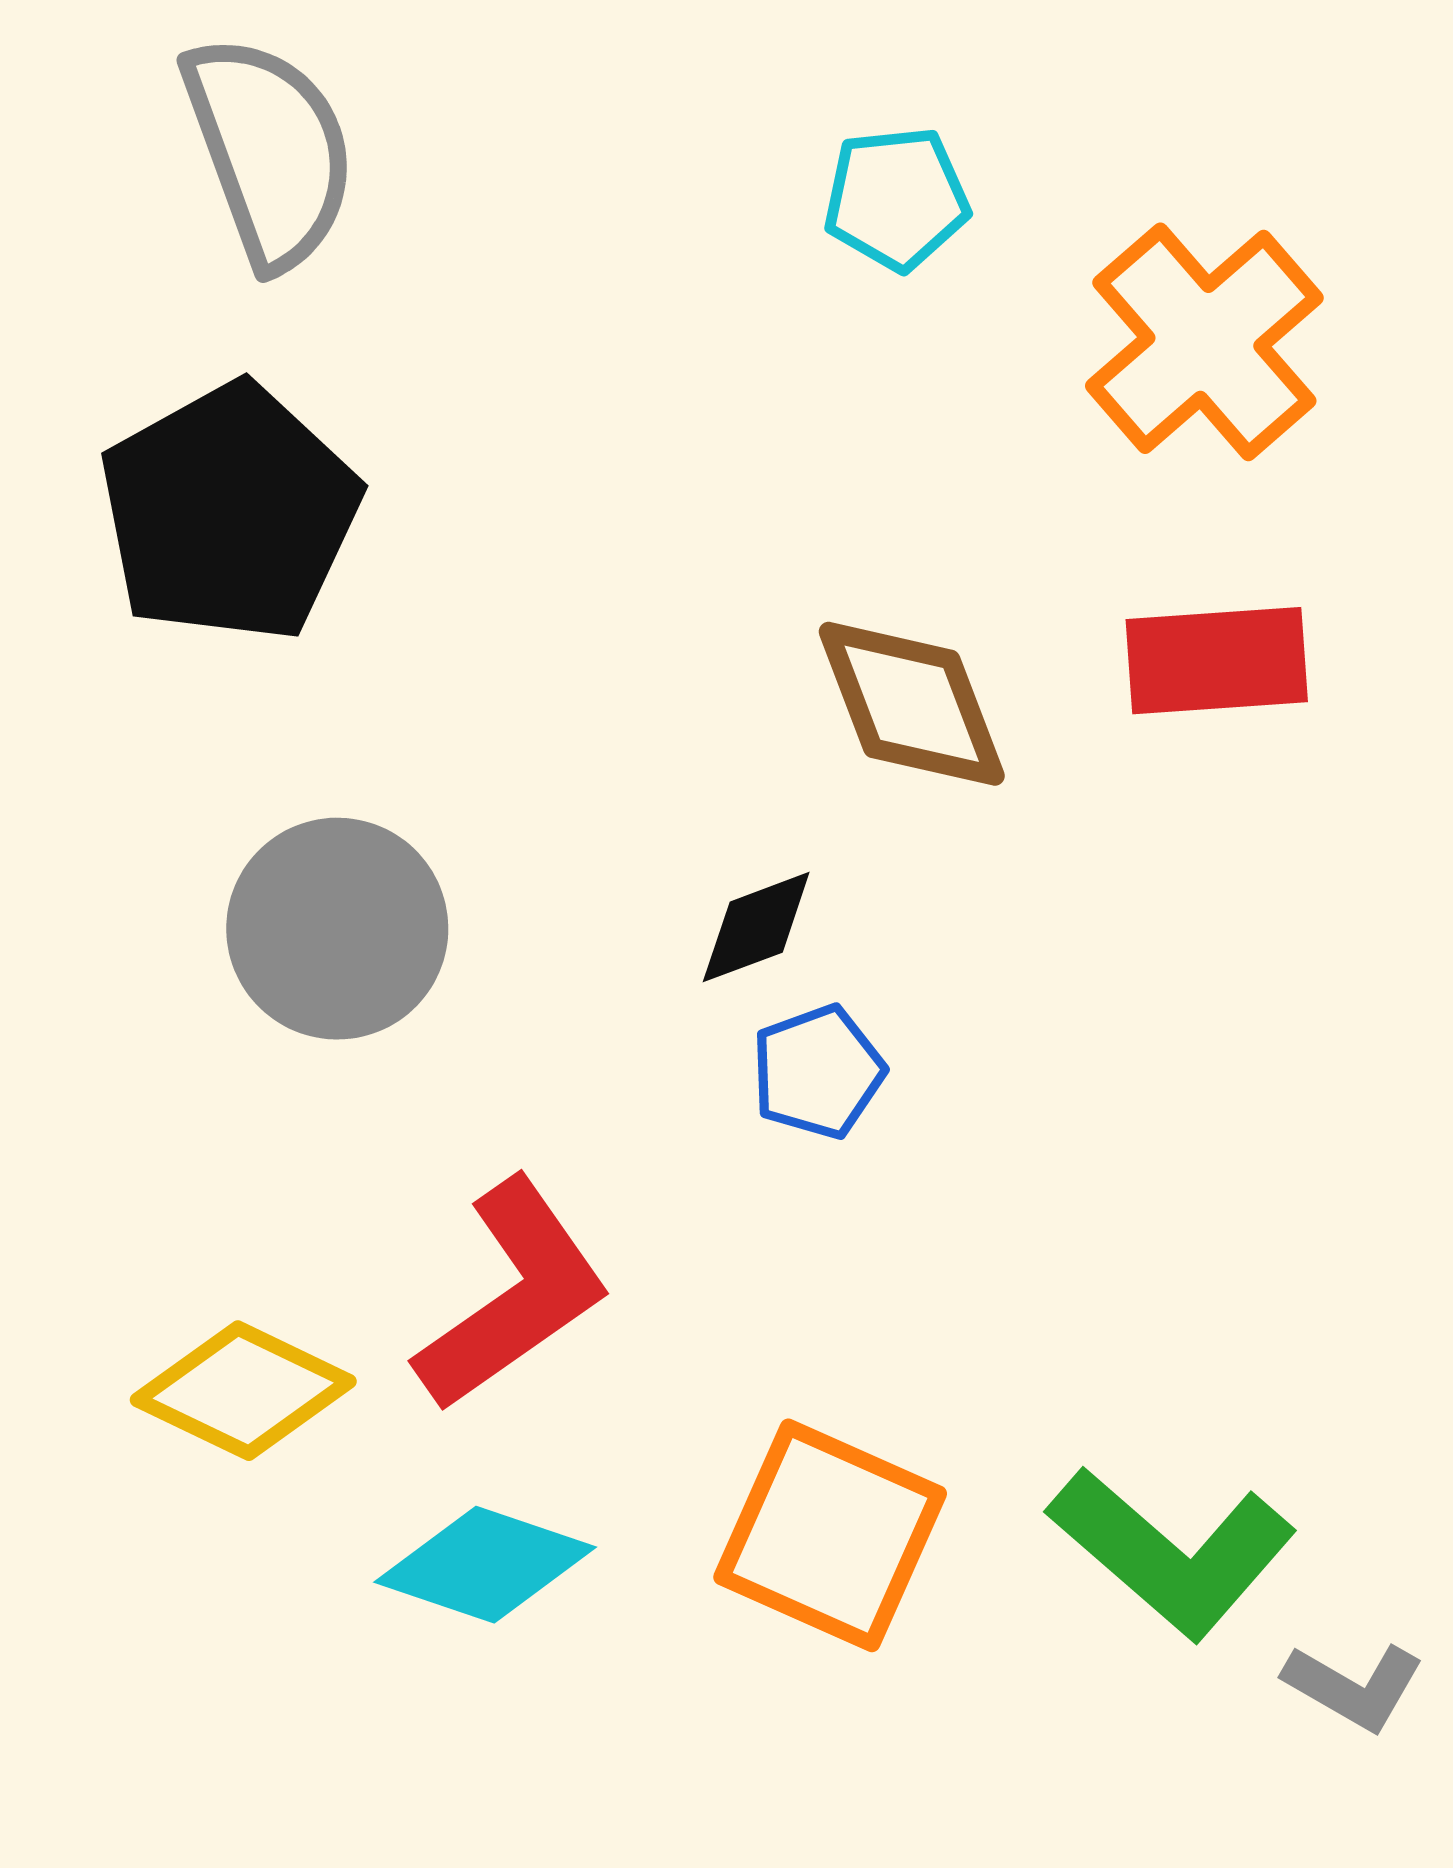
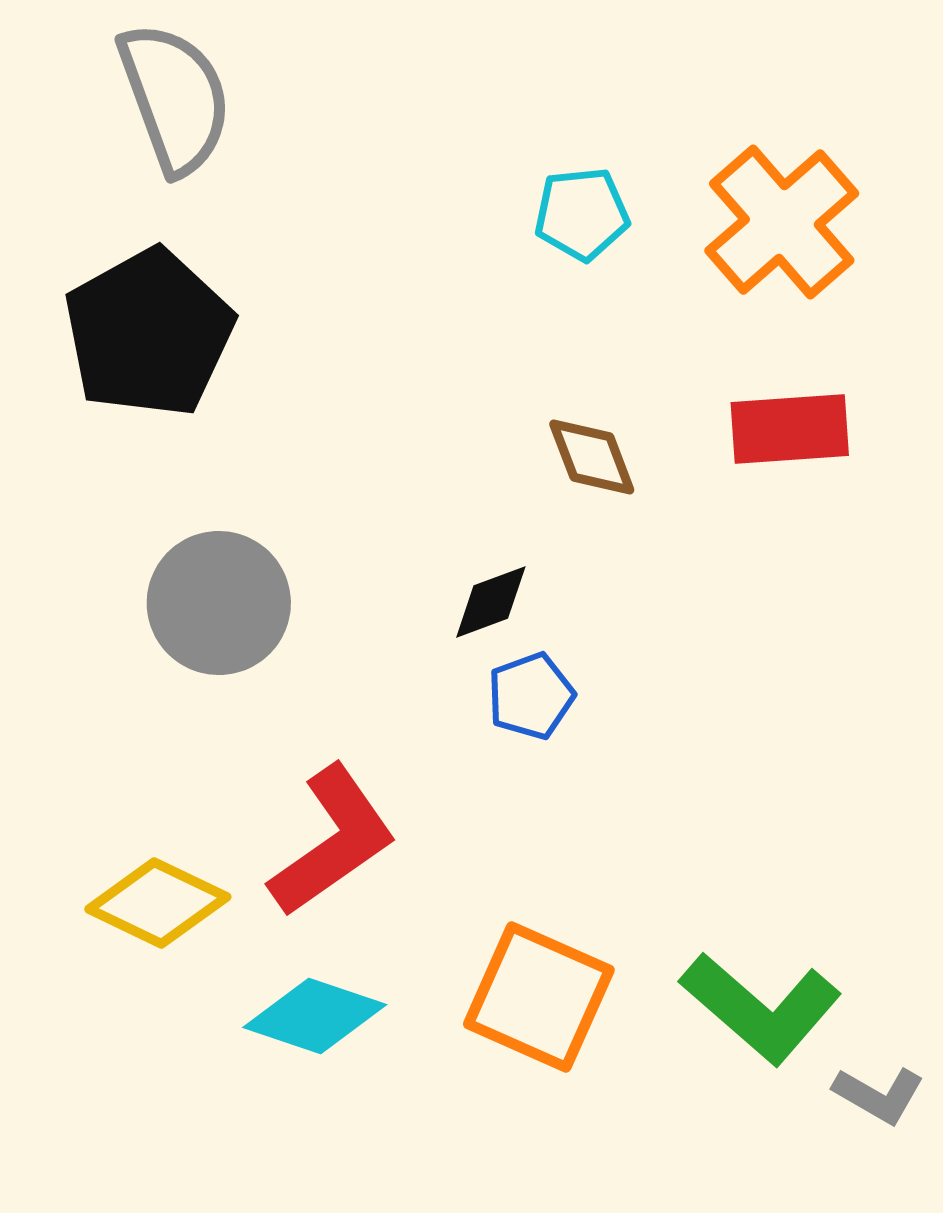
cyan pentagon: (896, 199) -> (582, 214), moved
brown diamond: (912, 704) -> (592, 457), size x0.7

